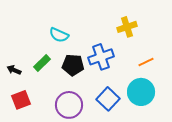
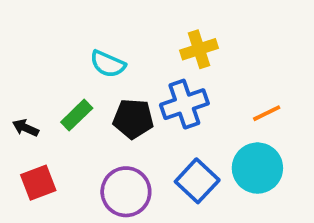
yellow cross: (127, 27) -> (199, 49), moved

